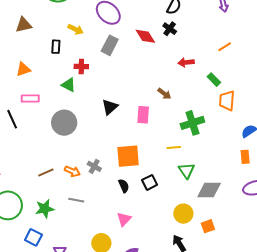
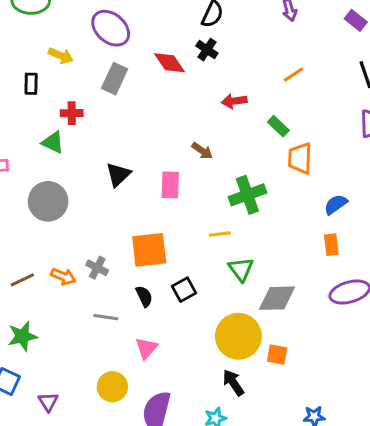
gray line: (76, 200) -> (106, 317), moved
yellow circle: (183, 214) -> (238, 336), size x1.5
orange square: (208, 226) -> (277, 355), turned 32

